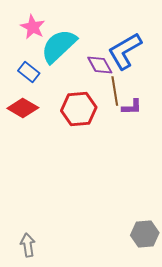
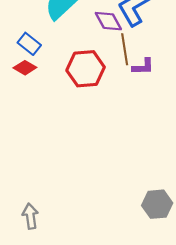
blue rectangle: (29, 72) -> (29, 44), moved
red diamond: (23, 108) -> (25, 68), size x0.7

